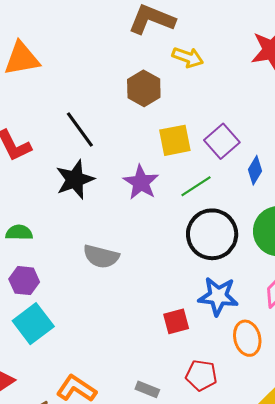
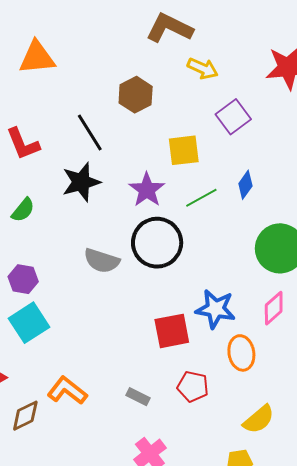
brown hexagon: (144, 88) -> (136, 95), moved
purple square: (222, 141) -> (233, 117), moved
blue diamond: (255, 170) -> (245, 185), moved
green semicircle: (19, 233) -> (23, 210), moved, turned 124
black circle: (212, 234) -> (157, 243), moved
red square: (176, 321) -> (172, 331), size x1.4

